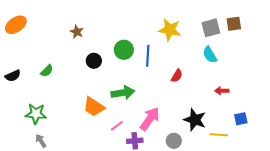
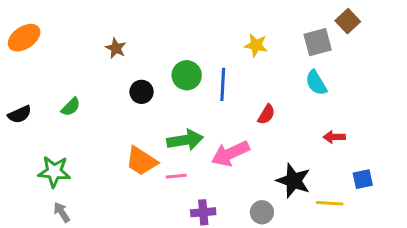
brown square: (234, 24) -> (348, 21), moved, turned -35
yellow star: (170, 30) -> (256, 45), size x0.7
pink arrow: (150, 119) -> (230, 154), moved, turned -150
pink line: (117, 126) -> (176, 176), moved, turned 32

